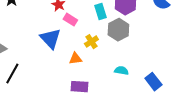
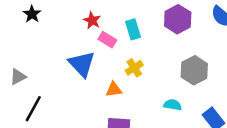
cyan rectangle: (100, 12) -> (133, 29), moved
gray hexagon: (118, 30) -> (194, 70), moved

